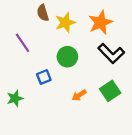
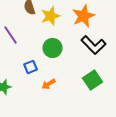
orange arrow: (79, 95) -> (48, 84), moved

